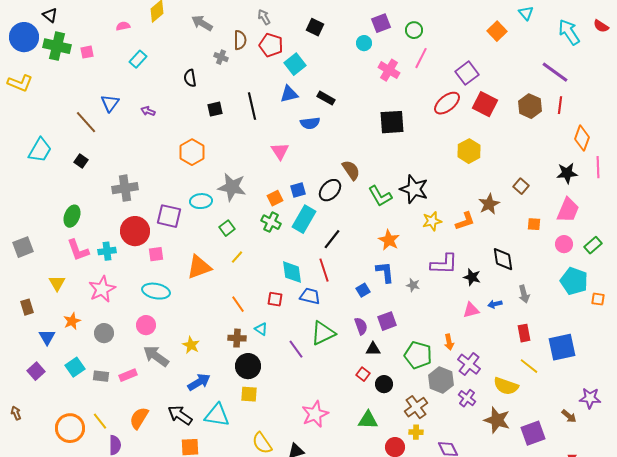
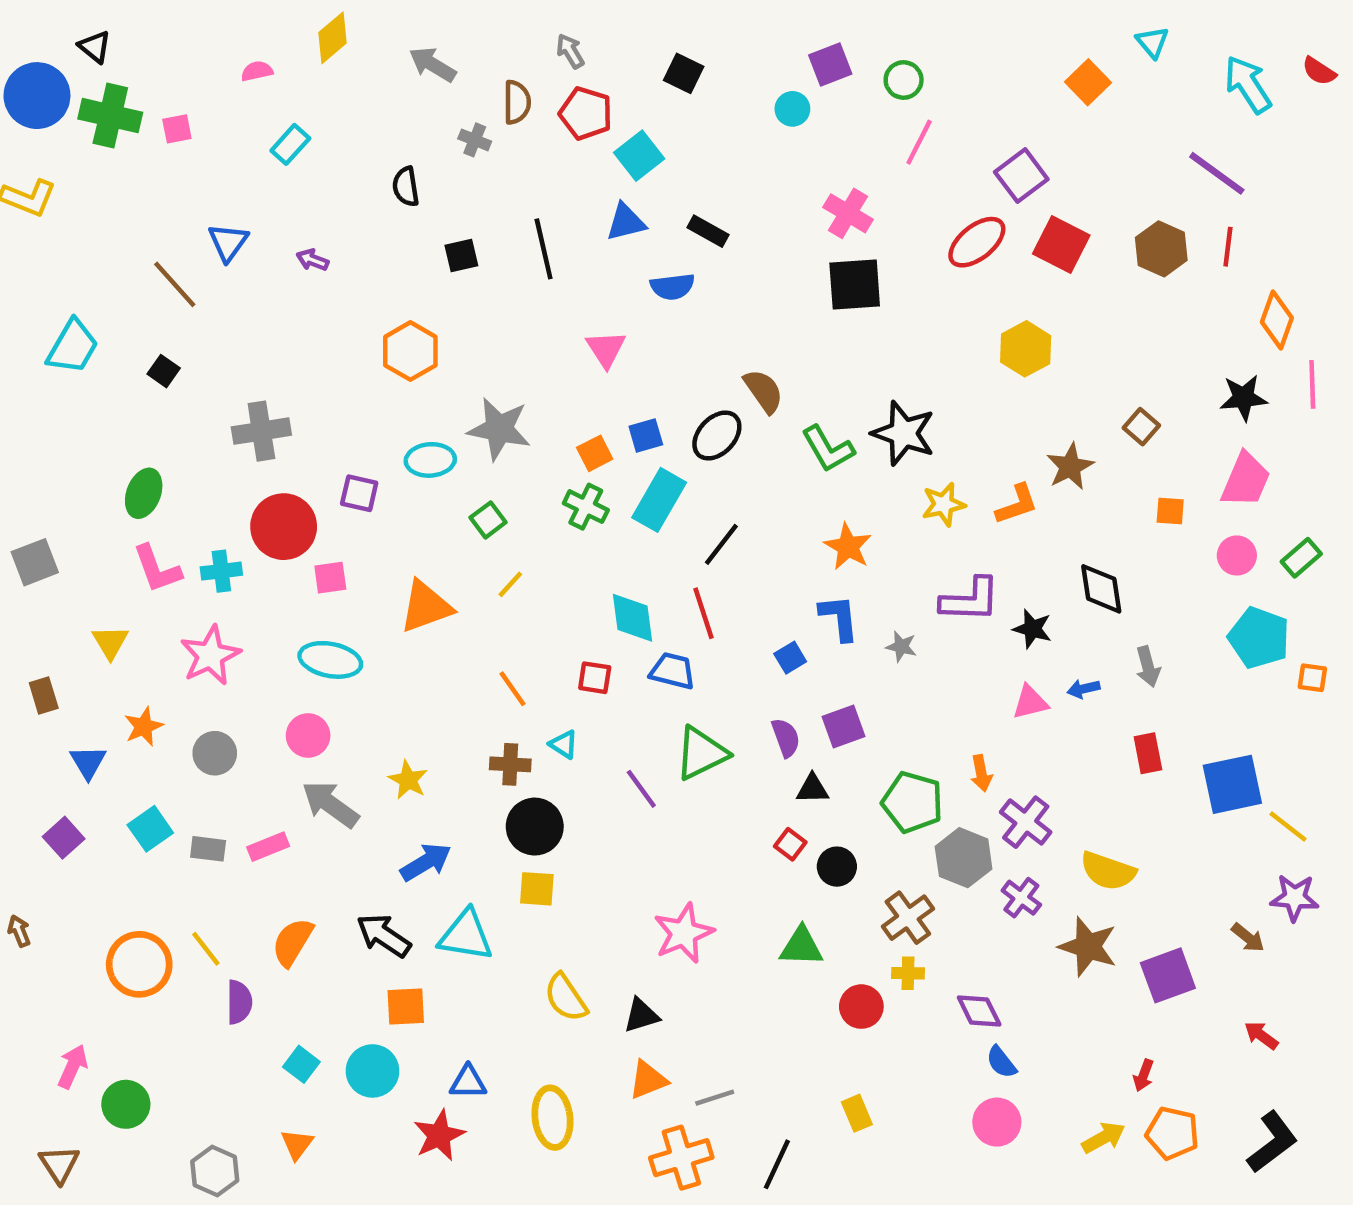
pink cross: (389, 70) -> (848, 213), moved
purple square: (169, 216) -> (359, 493), size x0.7
yellow line: (529, 366) -> (1288, 827), moved

